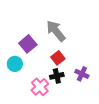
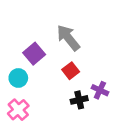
black cross: (57, 76) -> (79, 100), moved
pink cross: (40, 87) -> (18, 110), moved

